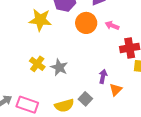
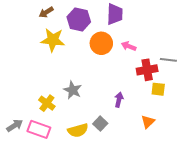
yellow cross: (37, 64) -> (47, 103), moved
orange triangle: (116, 90) -> (148, 122), moved

